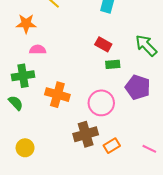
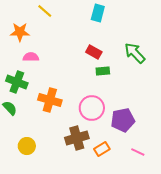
green cross: (23, 76) -> (17, 82), turned 30
purple pentagon: (138, 87) -> (123, 120), moved, turned -30
yellow circle: (25, 148) -> (27, 146), moved

